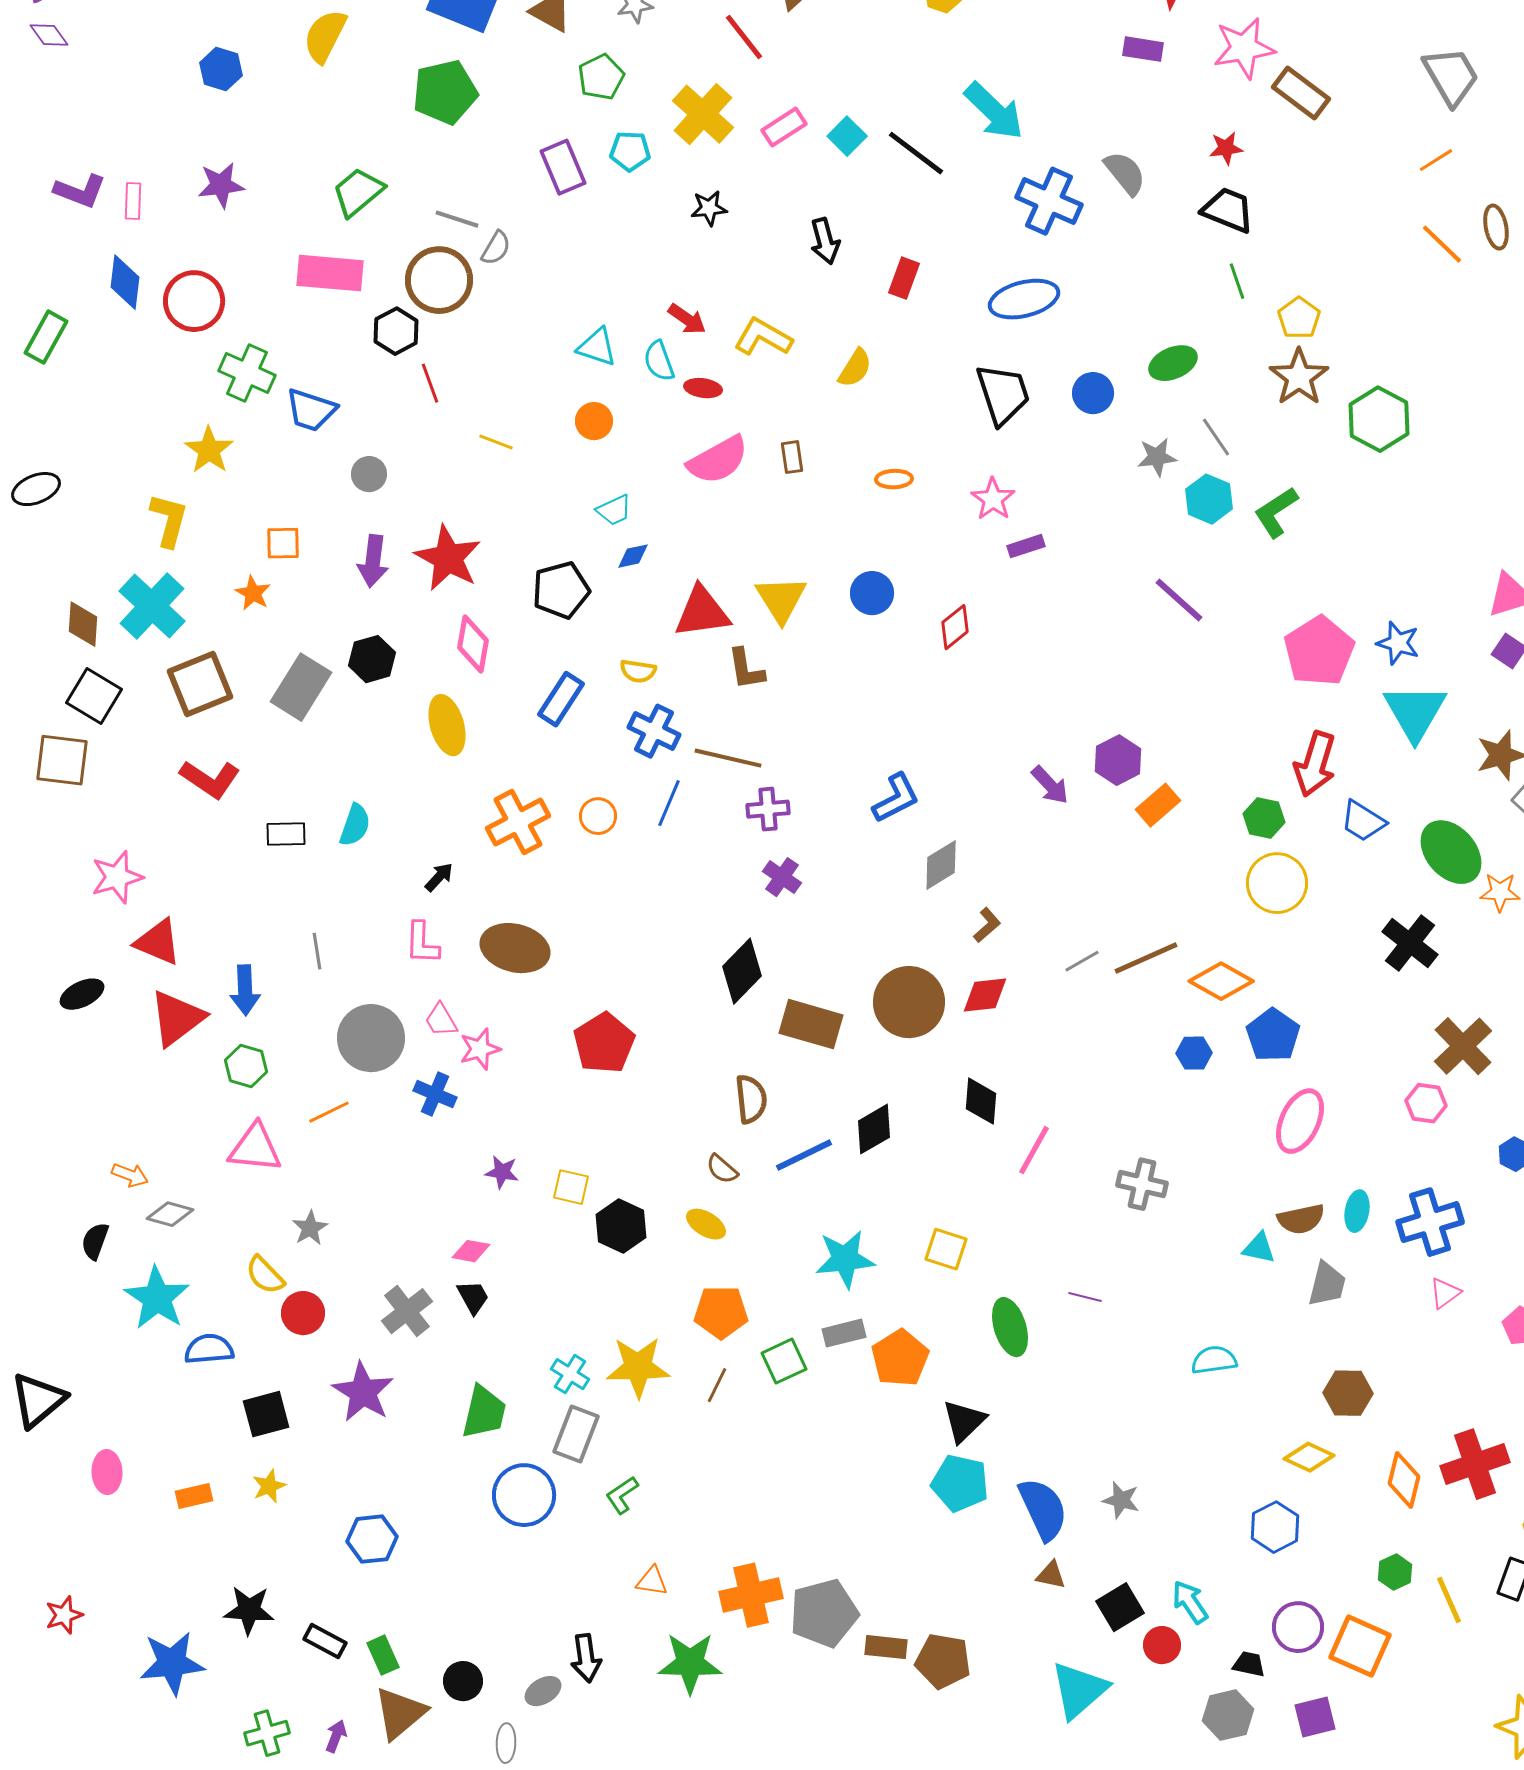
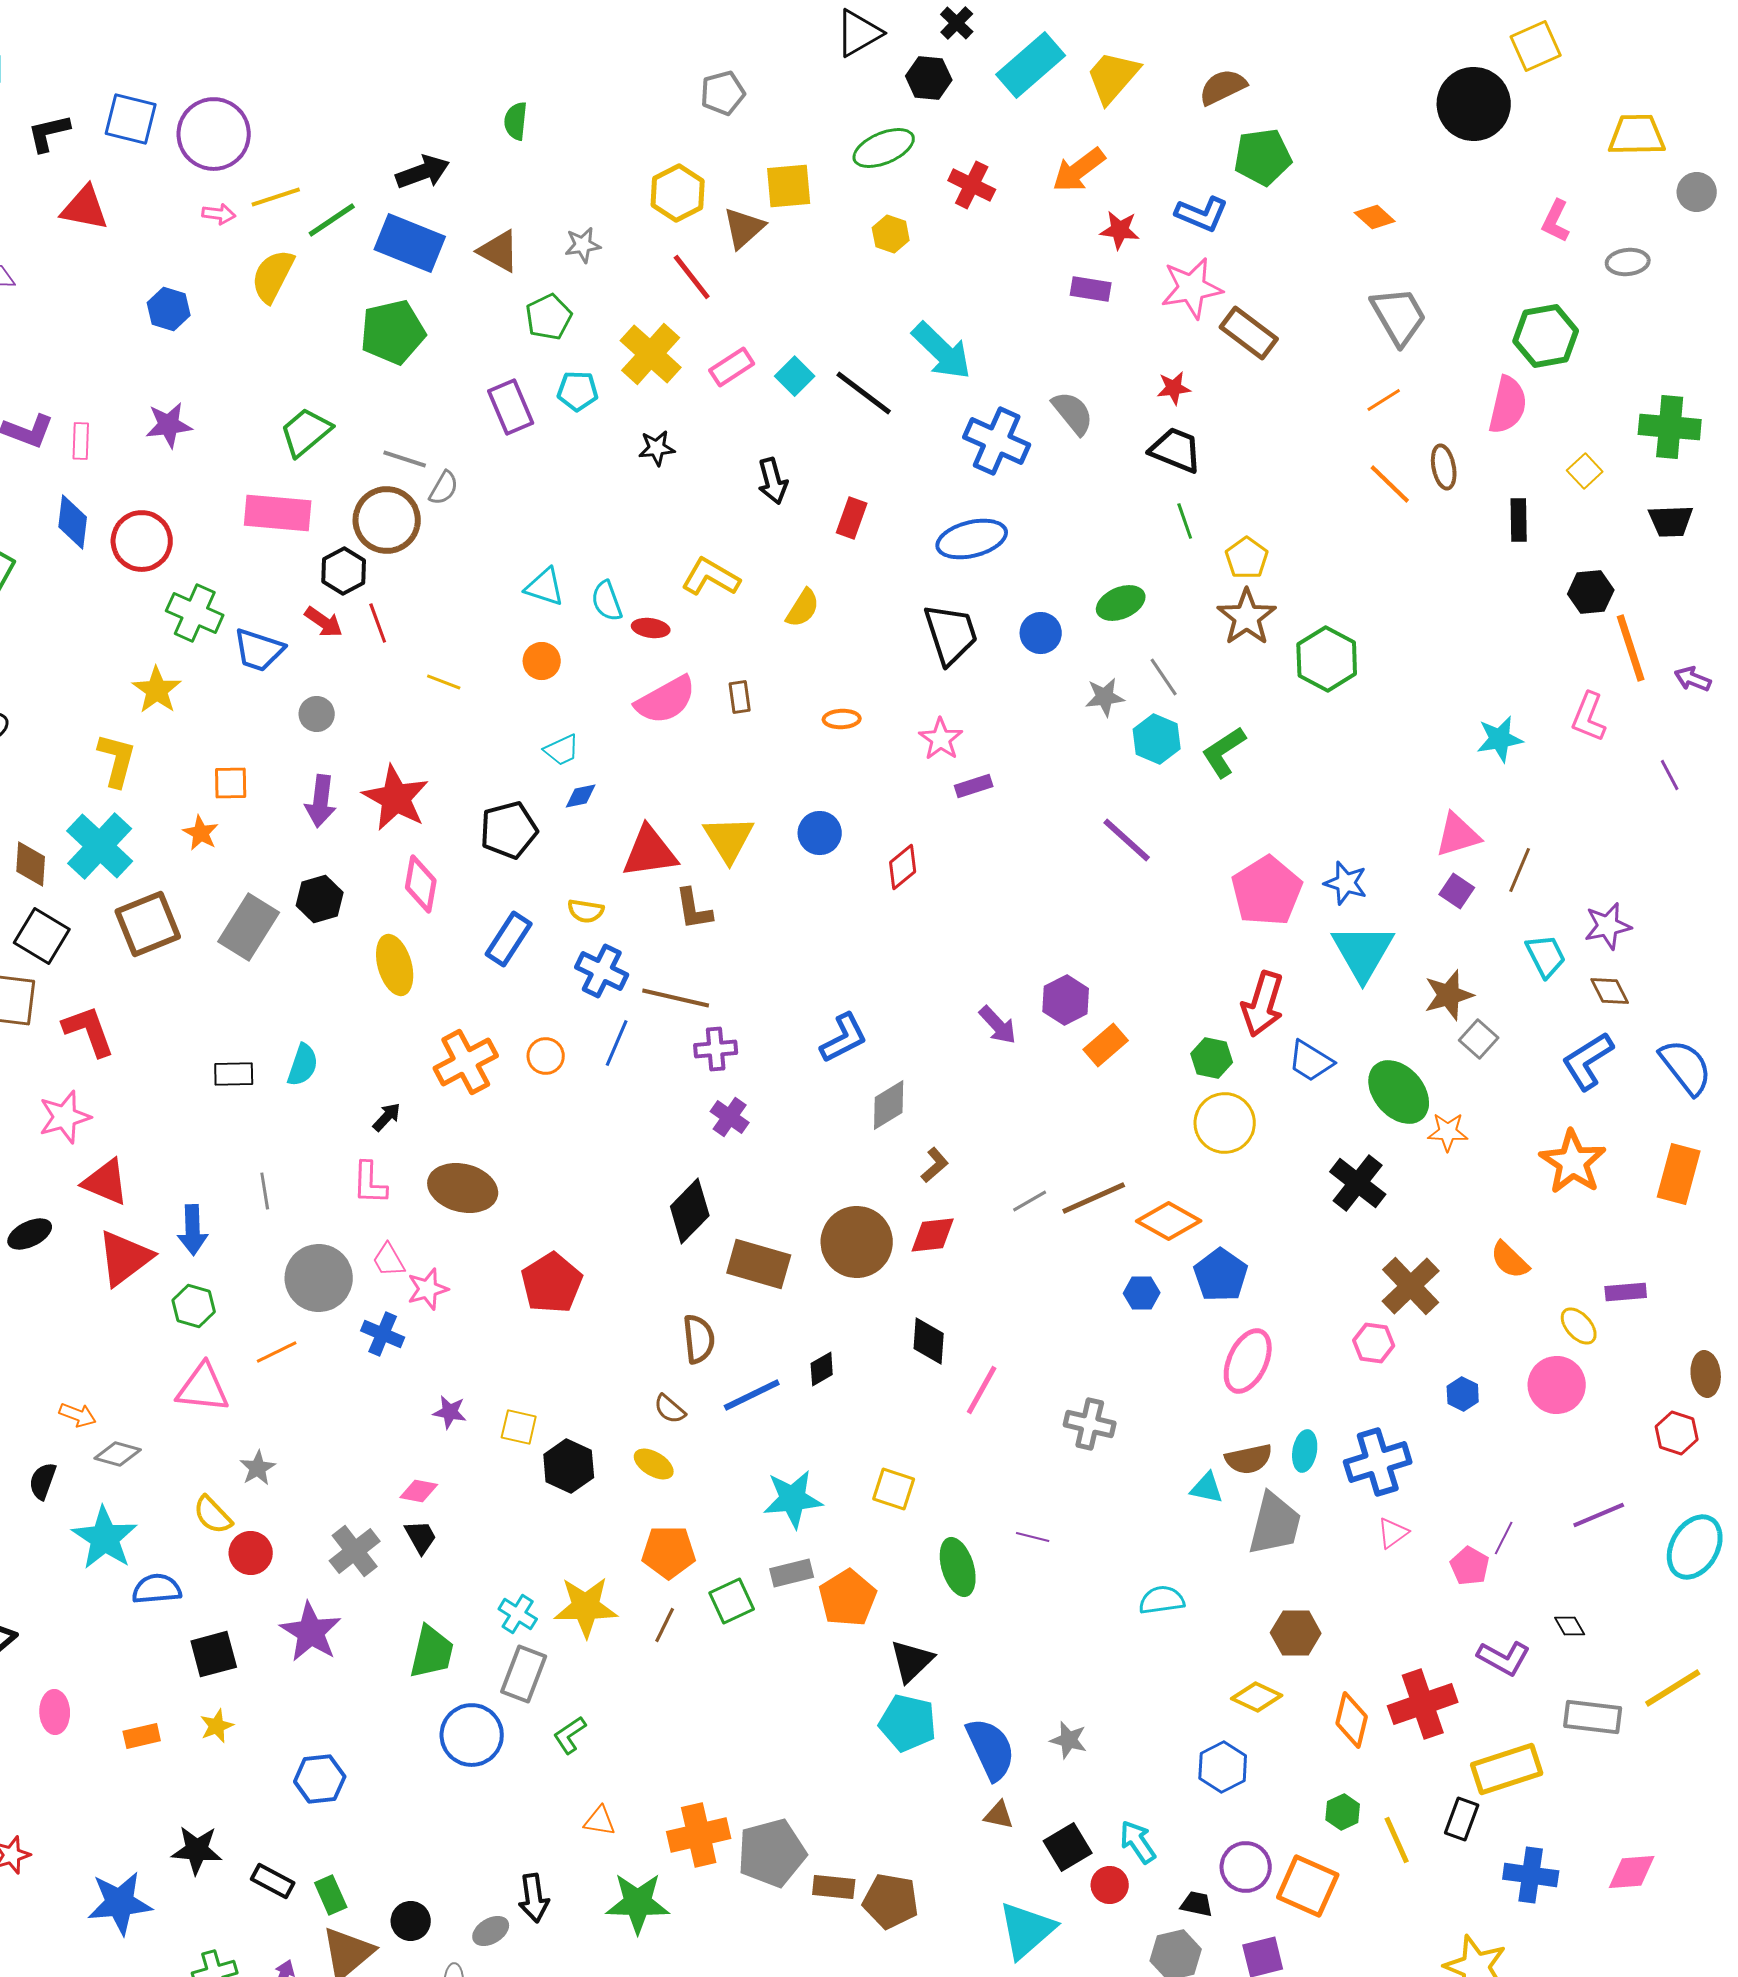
red arrow: (687, 319) -> (324, 622), moved
red L-shape: (210, 779) -> (89, 1031), moved, turned -144
black diamond: (874, 1129) -> (822, 1369), size x0.7
gray trapezoid: (1327, 1284) -> (1275, 1524), size x1.4

